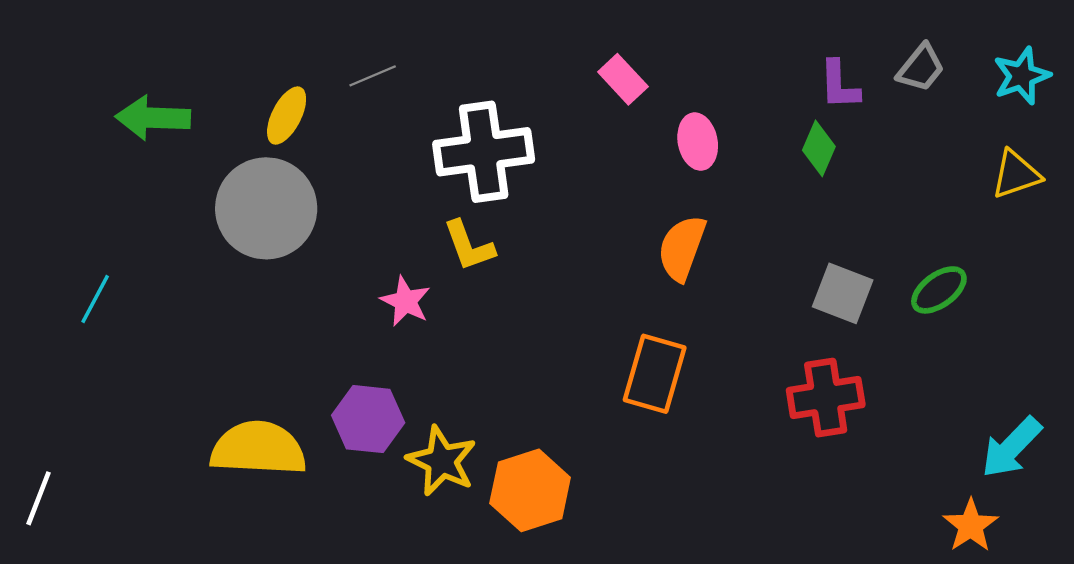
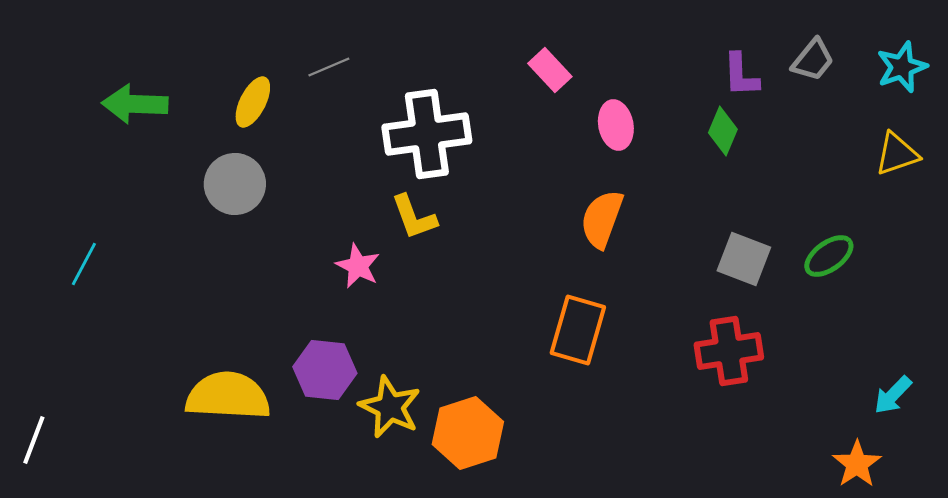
gray circle: (266, 208) -> (235, 184), size x0.7
cyan arrow: (1011, 447) -> (893, 395), size x0.7

